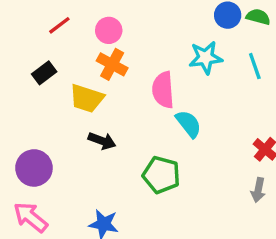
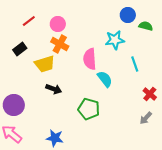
green semicircle: (258, 17) -> (146, 26), moved
cyan line: (255, 66) -> (135, 64), moved
yellow trapezoid: (87, 98) -> (45, 64), turned -35
gray arrow: (258, 190) -> (146, 118), turned 32

